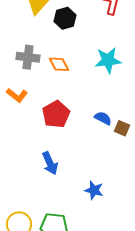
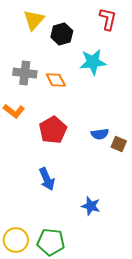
cyan star: (108, 60) -> (93, 62), moved
blue semicircle: (103, 118) -> (100, 134), turned 144

